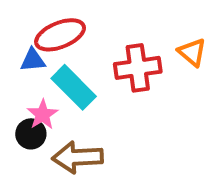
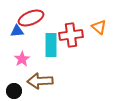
cyan rectangle: (74, 87) -> (51, 45), moved, turned 45
black circle: (31, 134) -> (14, 91), moved

